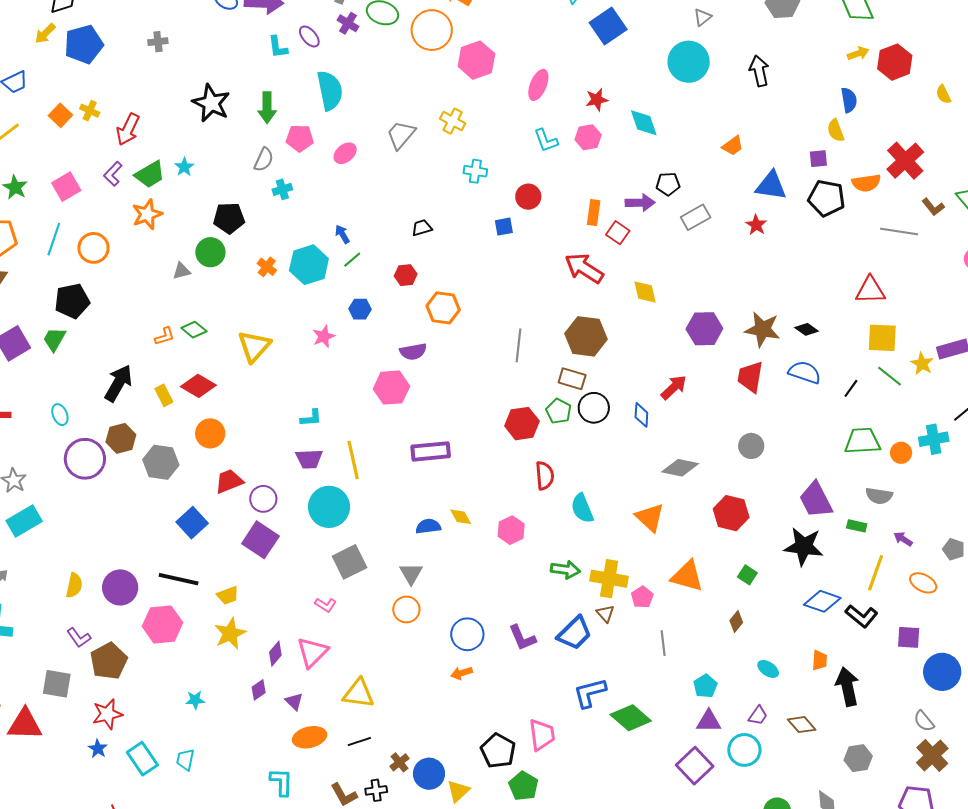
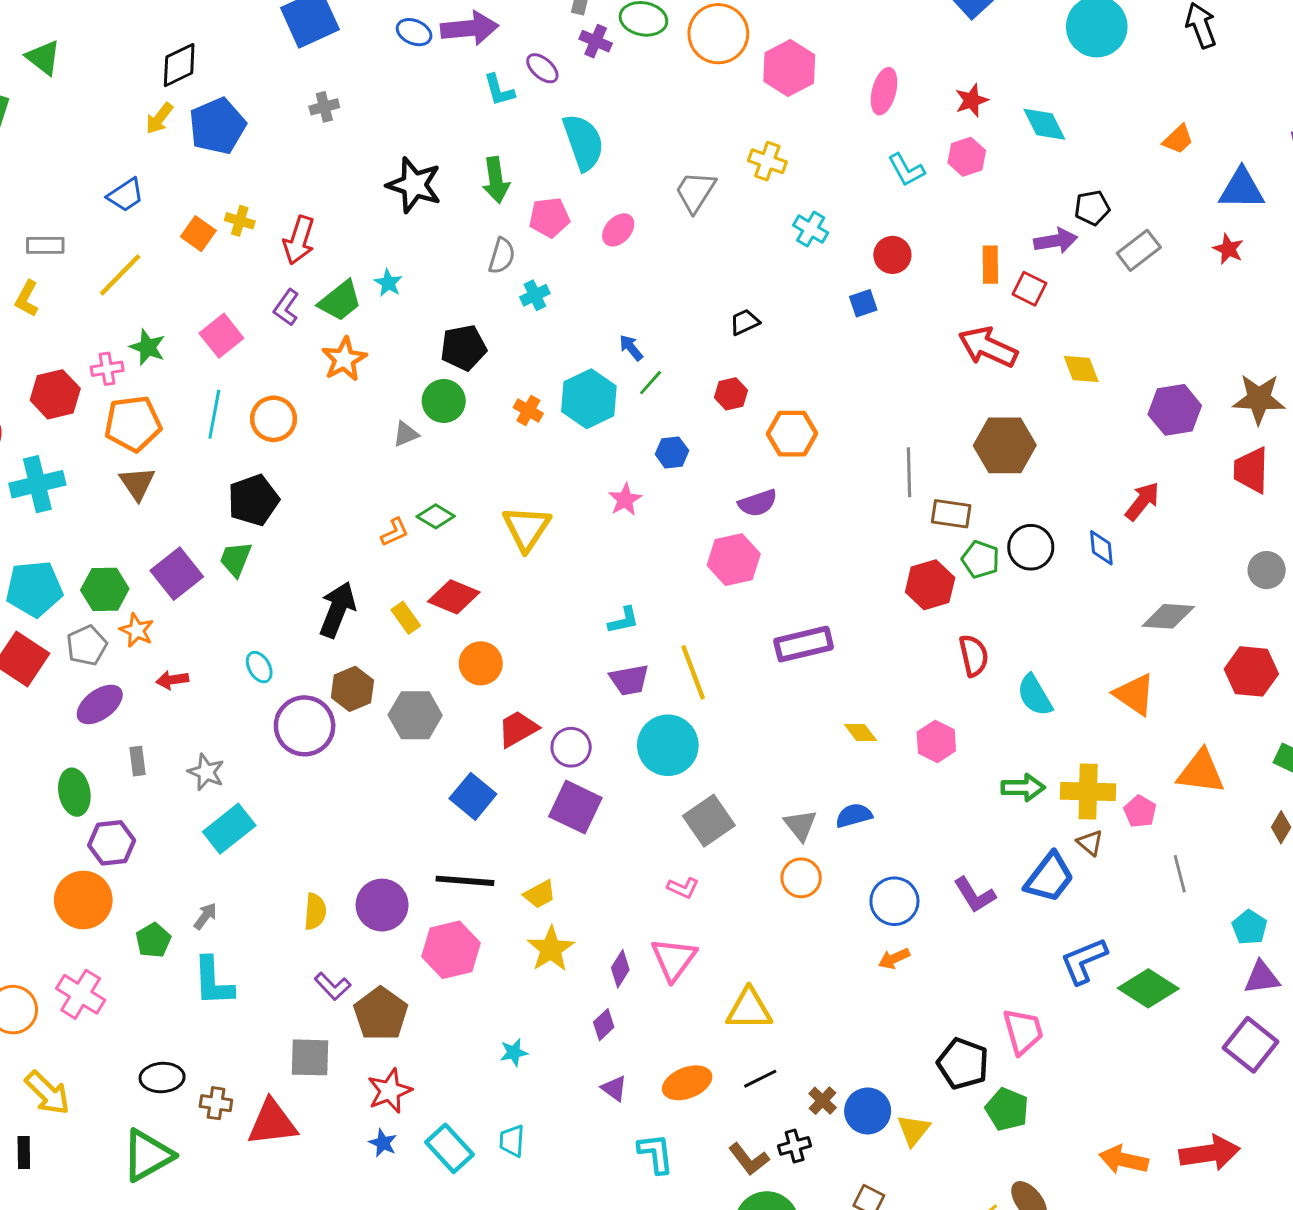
cyan cross: (475, 171) -> (811, 229), turned 30
brown rectangle: (572, 379) -> (951, 514), moved
blue semicircle: (428, 526) -> (854, 816), moved
purple triangle: (294, 701) -> (614, 1088), moved

